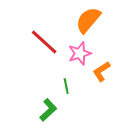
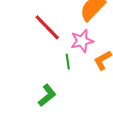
green line: (66, 86) -> (68, 62), moved

